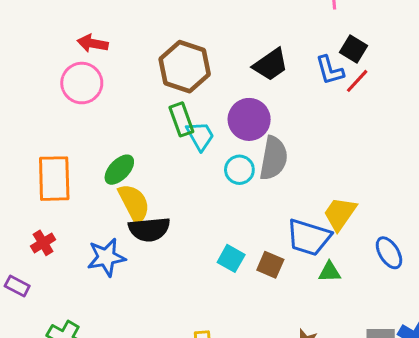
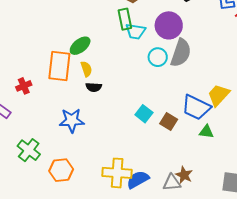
cyan trapezoid: (200, 136) -> (136, 31), turned 120
orange rectangle: (54, 179) -> (59, 66), moved
yellow semicircle: (134, 203) -> (86, 69), size x0.6
black semicircle: (149, 229) -> (94, 87), size x0.6
blue star: (106, 257) -> (72, 120), moved

